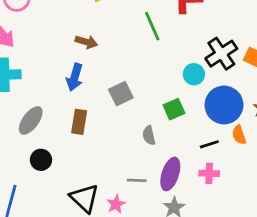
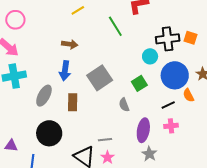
black cross: (221, 54) -> (168, 39), turned 35
gray square: (121, 94) -> (100, 78), size x1.4
gray ellipse: (31, 120) -> (44, 96), moved
black circle: (41, 160) -> (49, 133), size x1.6
gray line: (137, 180) -> (105, 140), moved

